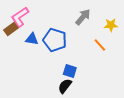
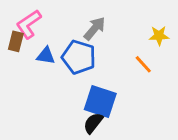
gray arrow: (83, 17) -> (95, 28), moved
brown rectangle: (11, 29) -> (16, 41), turned -40
blue square: (70, 71) -> (100, 102), size x1.6

